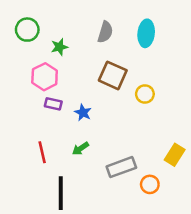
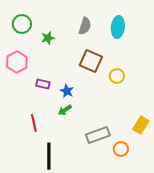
pink hexagon: (45, 77) -> (17, 62), moved
green arrow: (80, 148) -> (65, 110), moved

